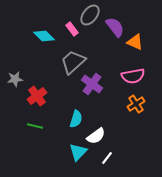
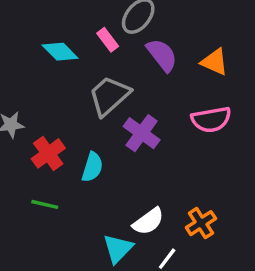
purple semicircle: (115, 27) -> (162, 55), moved
orange cross: (136, 104) -> (201, 223), moved
cyan semicircle: (76, 119) -> (92, 167), moved

